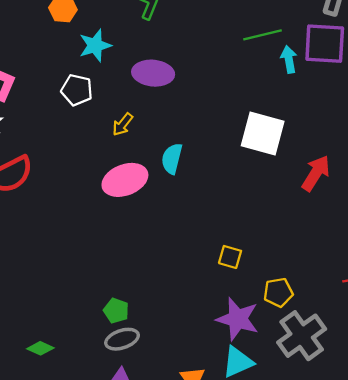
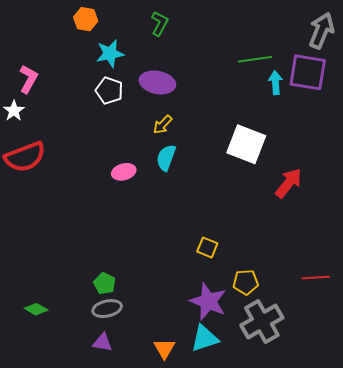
white pentagon: (77, 90) -> (109, 91), moved
yellow arrow: (123, 124) -> (163, 125), moved
pink ellipse: (125, 180) -> (124, 172), size x0.6

